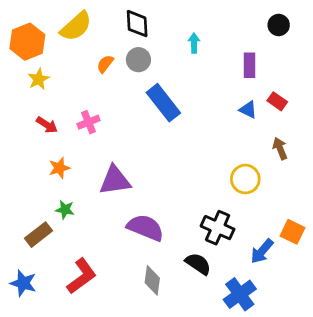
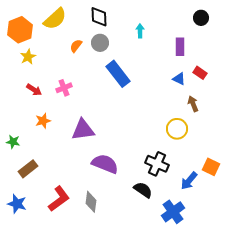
brown arrow: (280, 149) -> (193, 104), moved
green star: (65, 210) -> (13, 142), moved
gray diamond: (152, 280) -> (91, 202), moved

